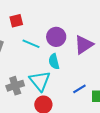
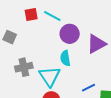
cyan line: (31, 44) -> (52, 16), moved
gray cross: (15, 86) -> (24, 67), moved

